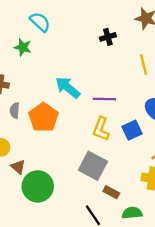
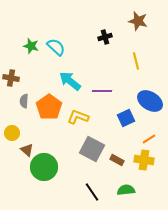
cyan semicircle: (40, 22) -> (56, 47), moved
yellow L-shape: (101, 129) -> (78, 117), moved, turned 90
brown rectangle: (111, 192) -> (117, 160), moved

